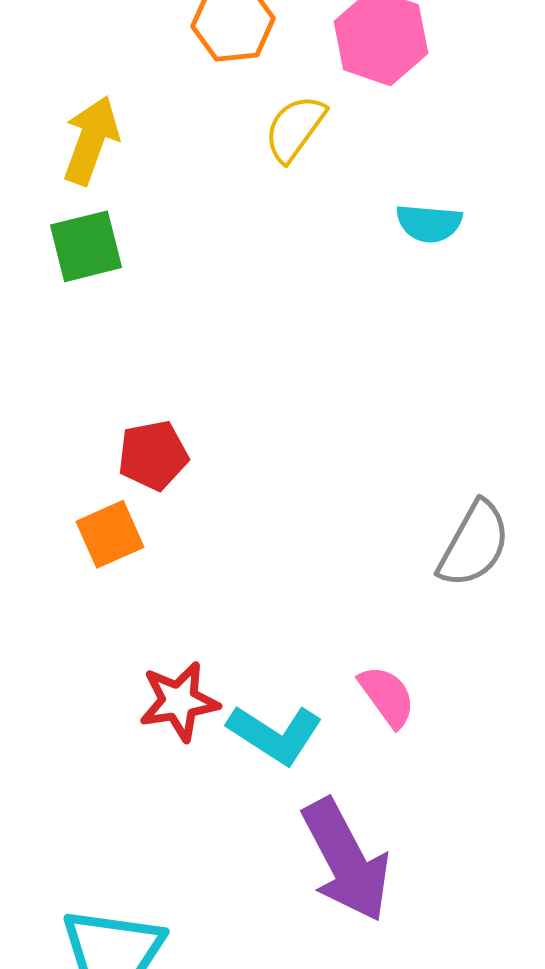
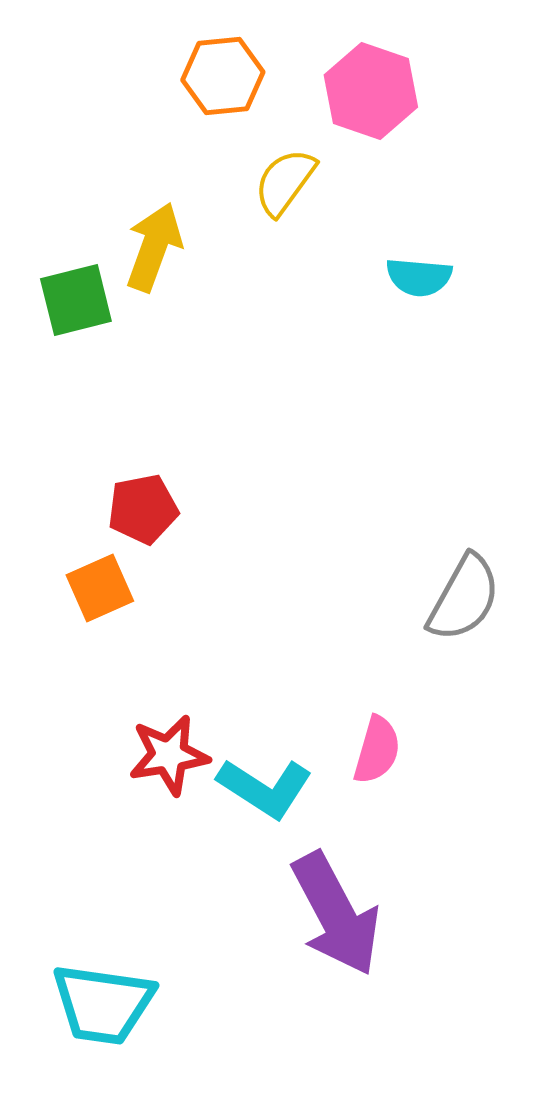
yellow arrow: (91, 140) -> (154, 247), moved
pink semicircle: (387, 696) -> (377, 750), turned 52

